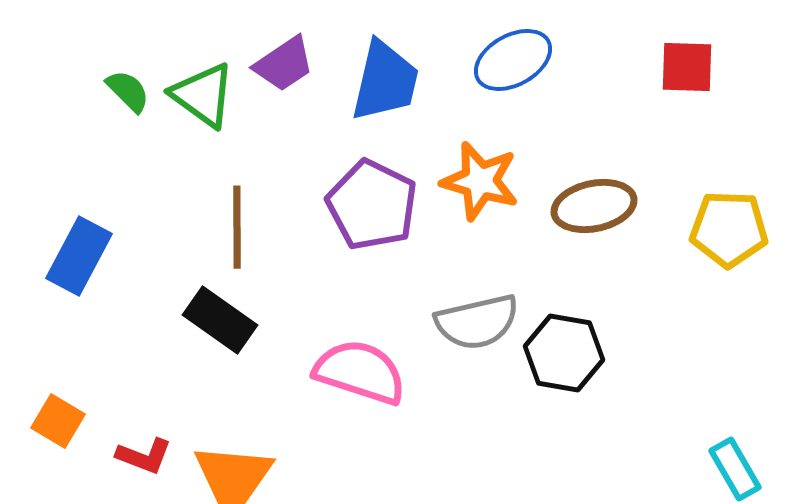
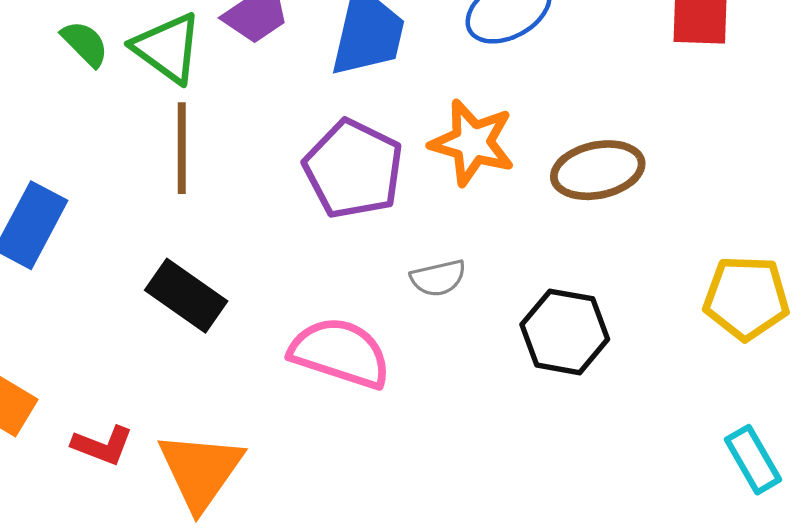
brown line: (237, 227) -> (182, 148), moved
yellow pentagon: (729, 229) -> (746, 298), moved
gray semicircle: (477, 322) -> (438, 278), moved, size x0.6

